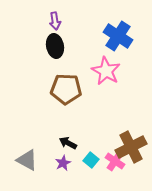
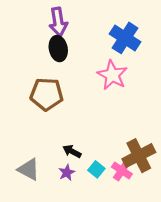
purple arrow: (55, 21) -> (58, 22), size x1.5
brown pentagon: (66, 89) -> (47, 94), moved

